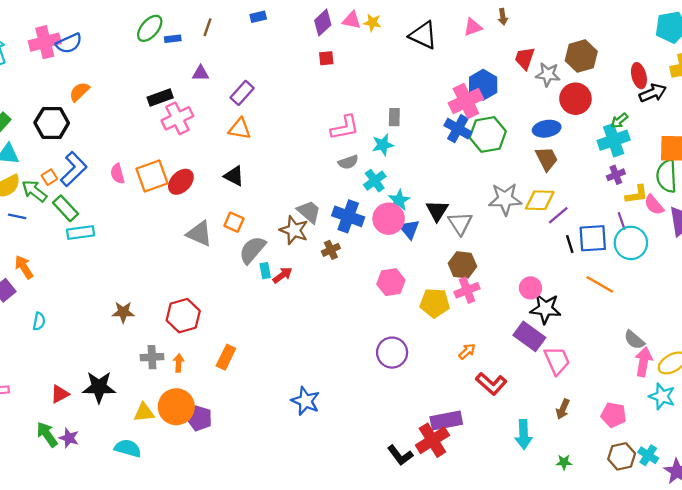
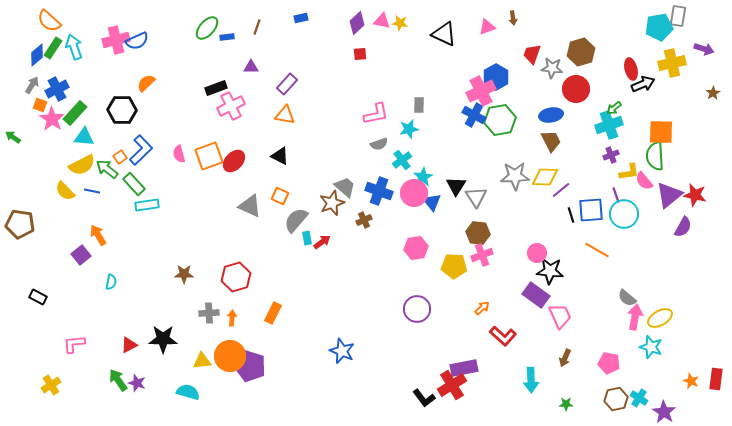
brown star: (294, 230) -> (332, 203), turned 30
purple pentagon: (199, 418) -> (250, 366), size x1.4

